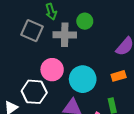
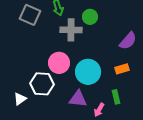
gray square: (32, 31) -> (30, 15), moved

